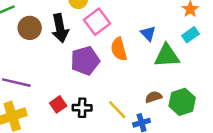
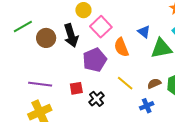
red square: (58, 104) -> (76, 88), moved, turned 32
black cross: (82, 108) -> (97, 99), turned -35
yellow line: (117, 110) -> (125, 83), moved

